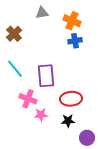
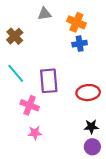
red ellipse: (71, 99) -> (88, 93), moved
pink star: (41, 115) -> (35, 133), moved
black star: (68, 121) -> (91, 127), moved

